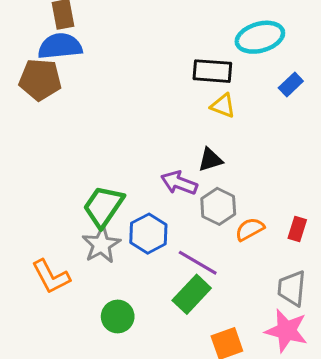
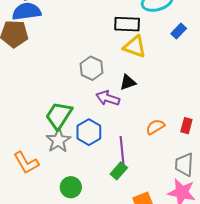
yellow triangle: (223, 106) -> (135, 47), size x1.4
gray hexagon: (218, 206) -> (91, 68), moved
purple line: (198, 263) -> (122, 150), turned 56
green rectangle: (192, 294) -> (119, 171), size x0.7

